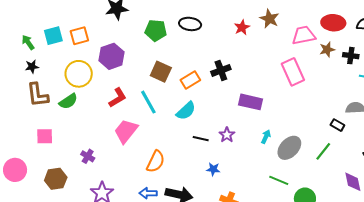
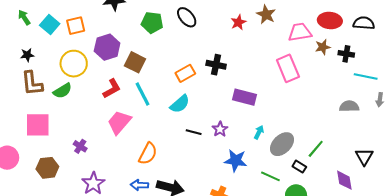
black ellipse: (190, 24) -> (187, 17), turned 40
cyan square: (53, 36) -> (50, 25), turned -36
green arrow: (28, 42) -> (24, 18), moved
black cross: (221, 70) -> (216, 65), turned 30
brown square: (161, 72) -> (135, 62), moved
black rectangle: (337, 125) -> (299, 167), moved
pink square: (45, 136) -> (38, 125), size x1.5
blue star: (213, 169) -> (236, 161), moved, size x1.6

